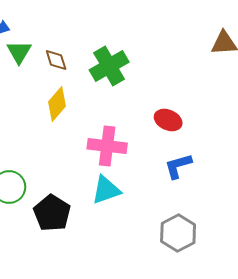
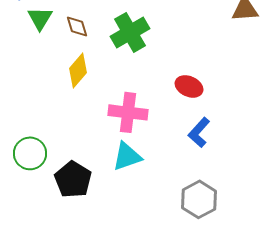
blue L-shape: (178, 166) -> (199, 132), turned -32

